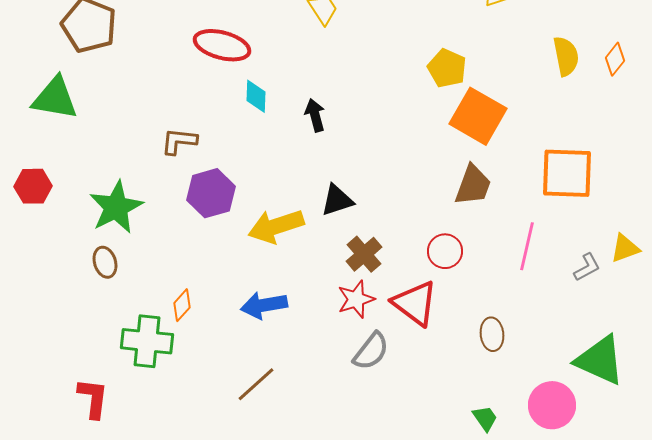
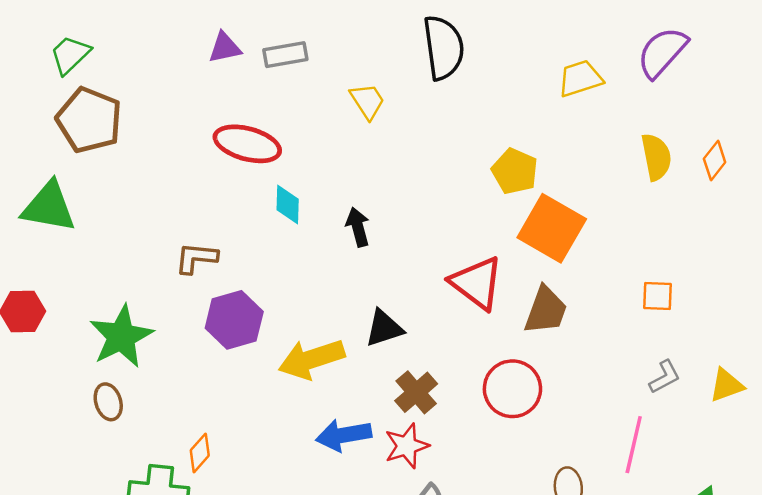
orange square: (567, 173) -> (657, 296), size x0.5
pink line: (527, 246) -> (634, 445), moved
red circle: (445, 251) -> (512, 389), size x1.4
gray L-shape: (587, 267) -> (665, 377), moved
red triangle: (415, 303) -> (477, 283), moved
blue arrow: (264, 305) -> (344, 435), moved

